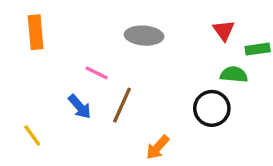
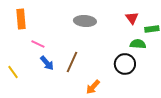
pink line: (97, 73) -> (38, 44), moved
yellow line: (32, 136) -> (13, 72), moved

